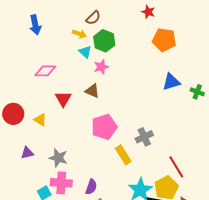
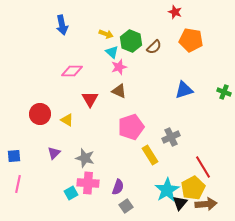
brown semicircle: (93, 18) -> (154, 47), moved
pink star: (101, 67) -> (119, 67), moved
blue triangle: (171, 82) -> (184, 90), moved
purple triangle: (27, 153) -> (54, 153), turned -32

